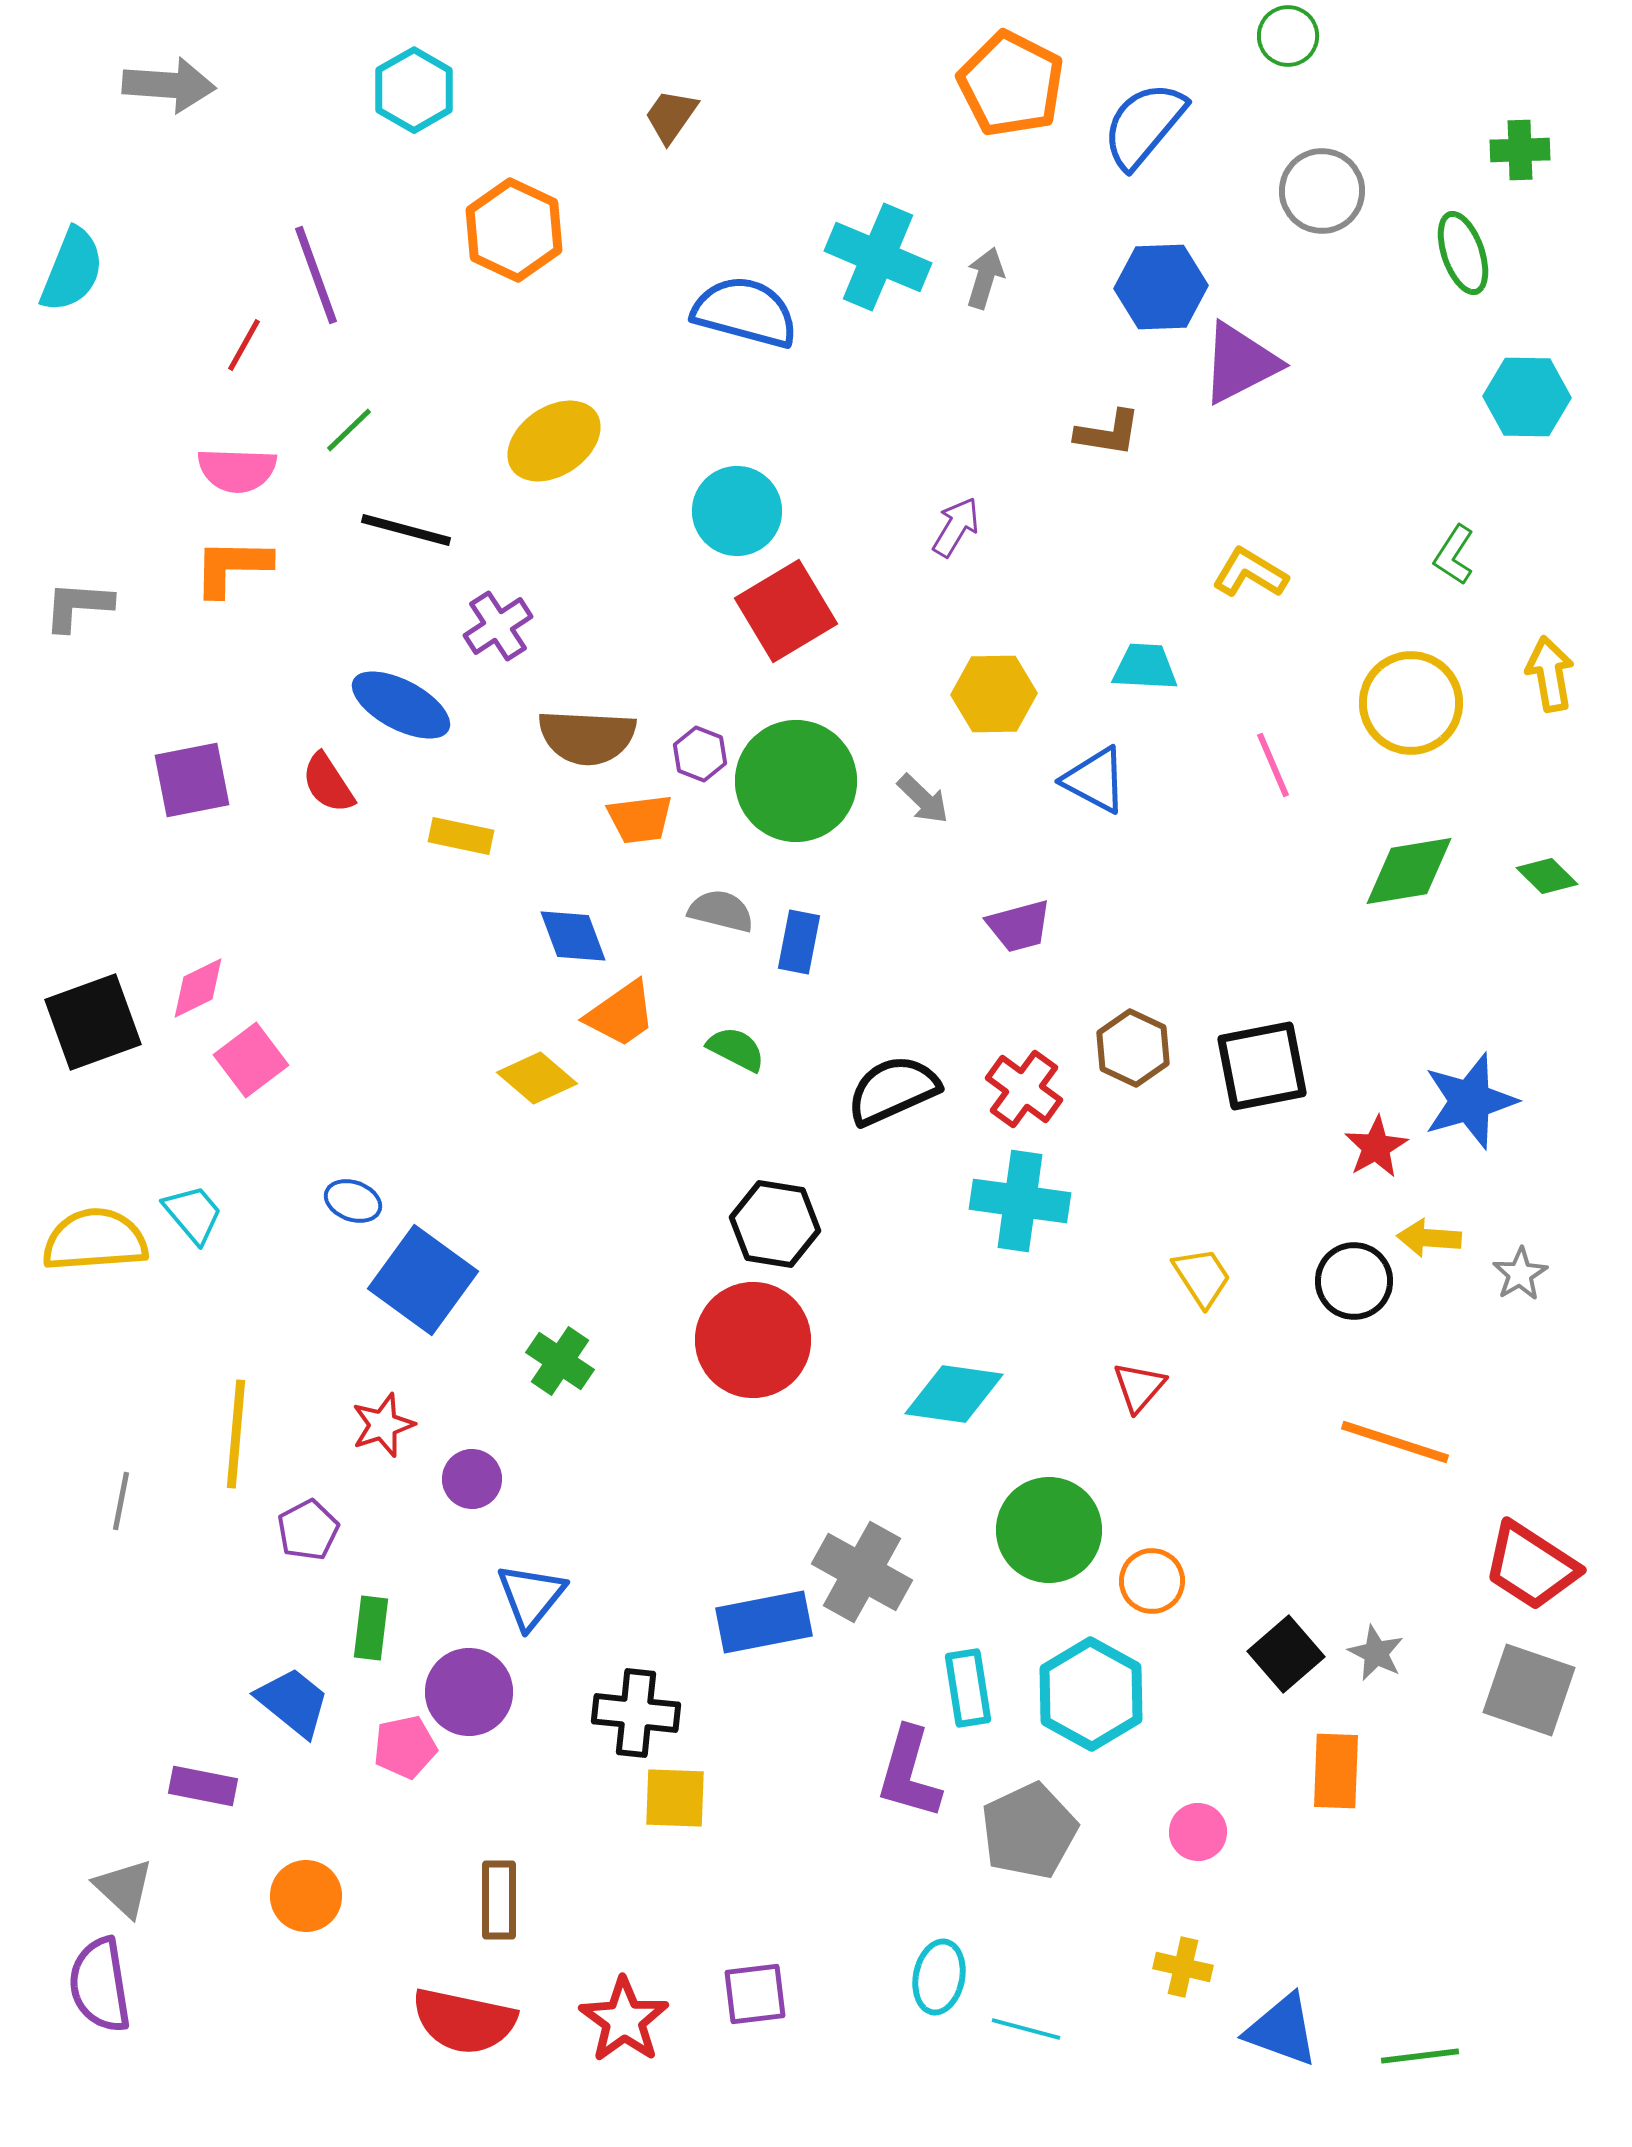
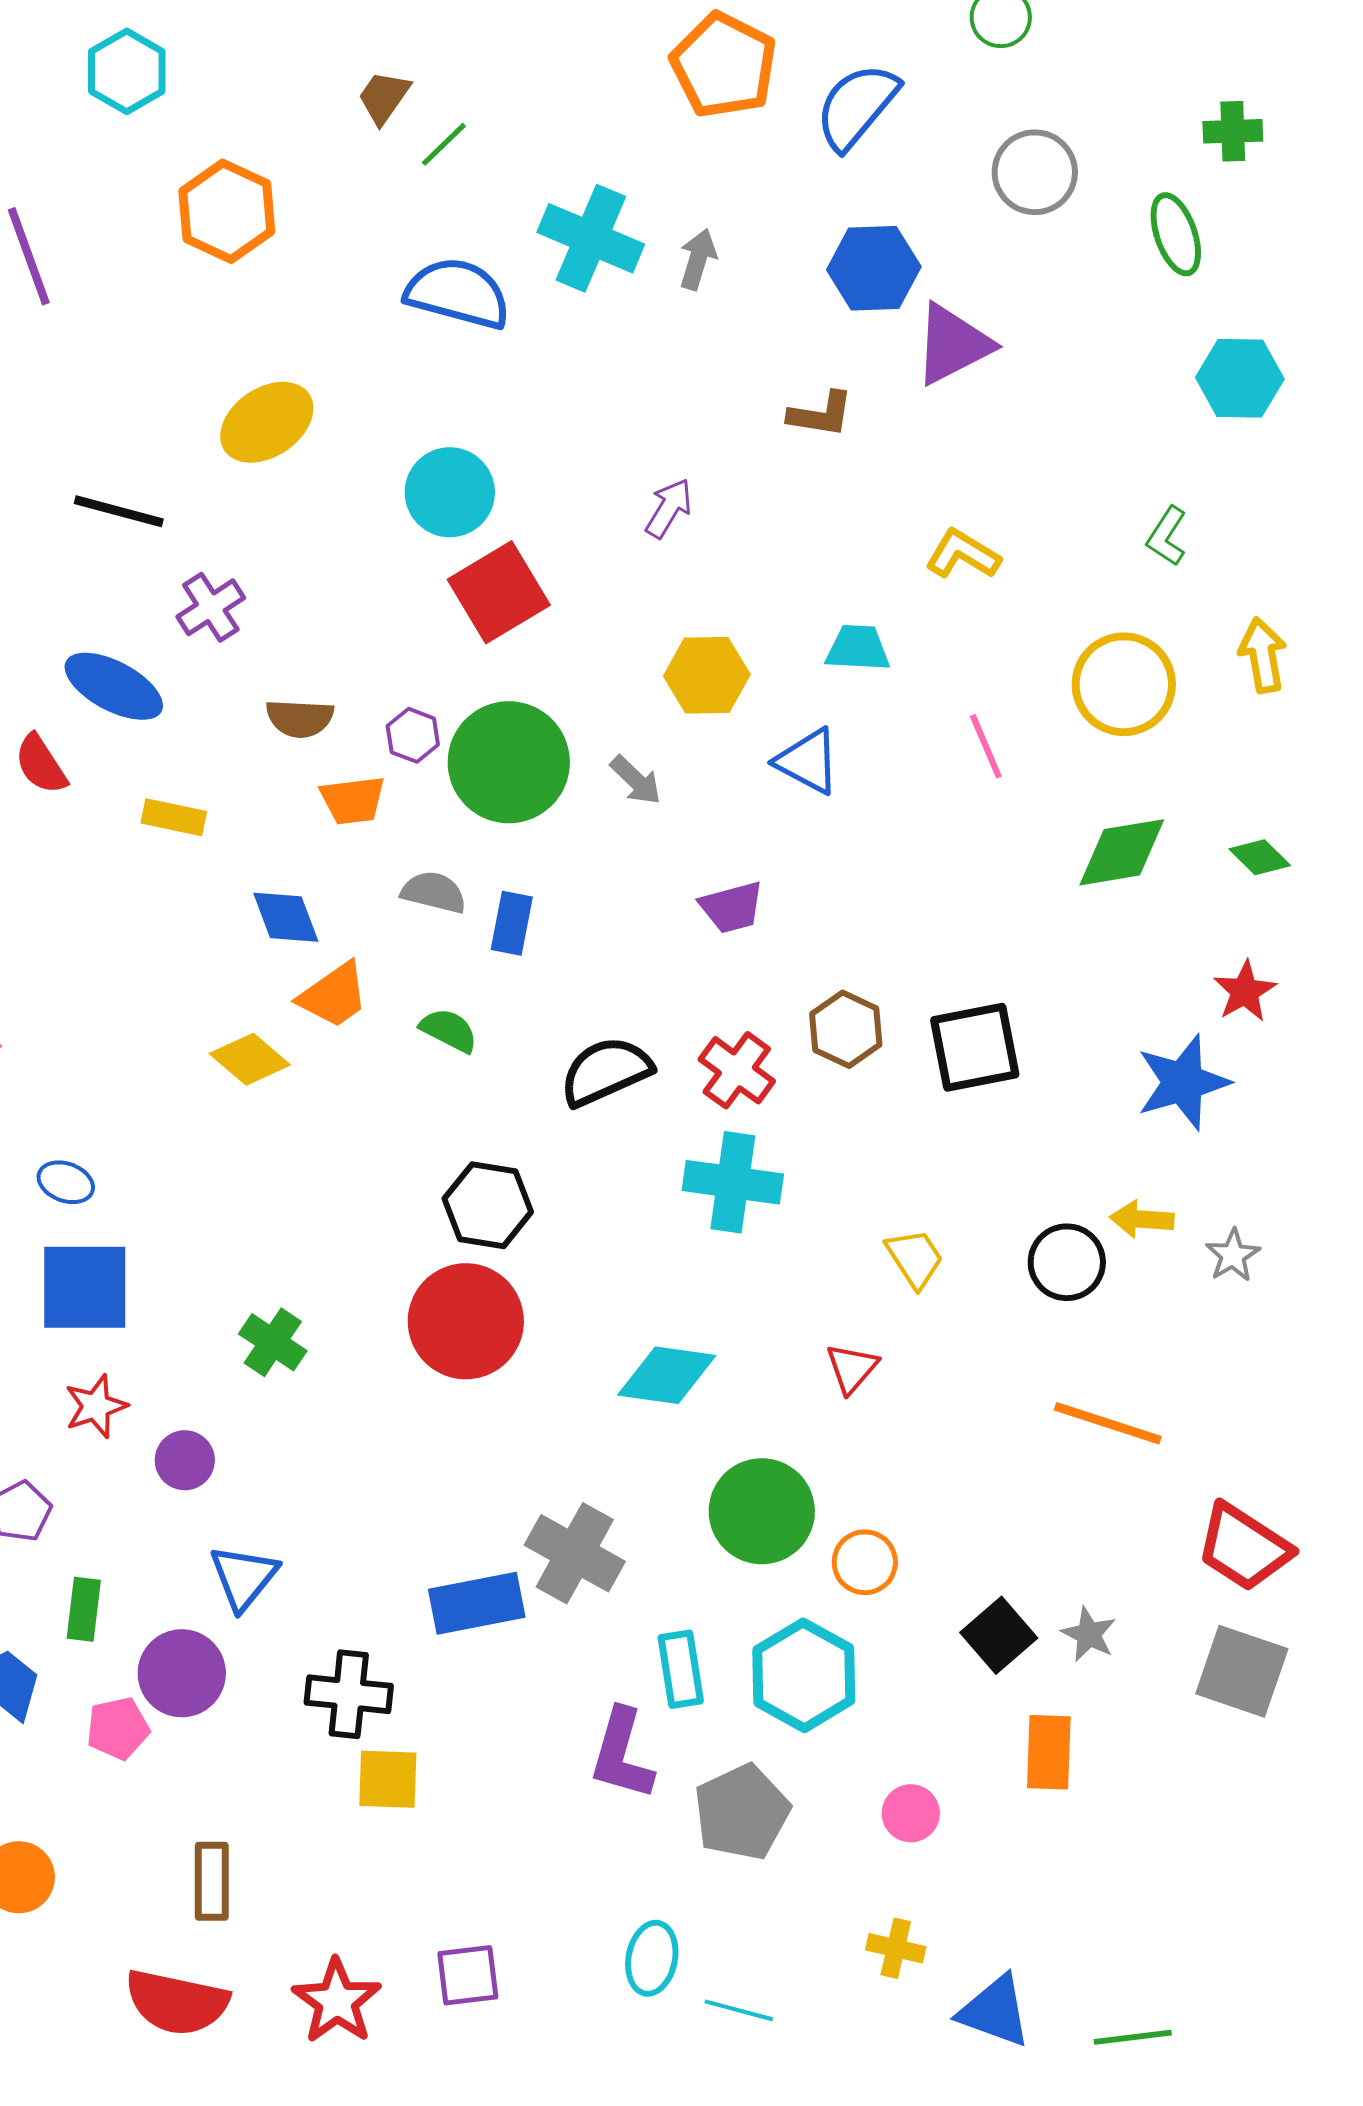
green line: (349, 430) -> (444, 144), moved
brown semicircle: (587, 737) -> (300, 718), size x0.7
red star: (1376, 1147) -> (1245, 991), moved
blue square: (423, 1280) -> (85, 1287), moved, turned -36

